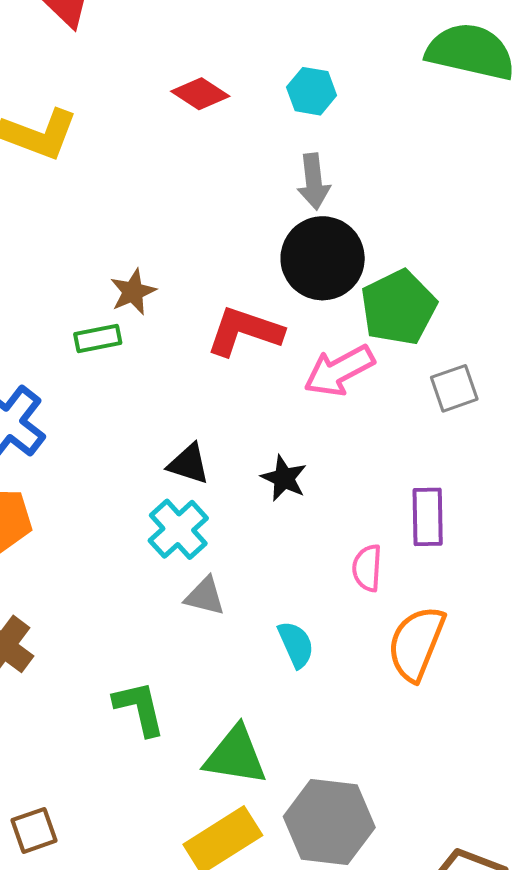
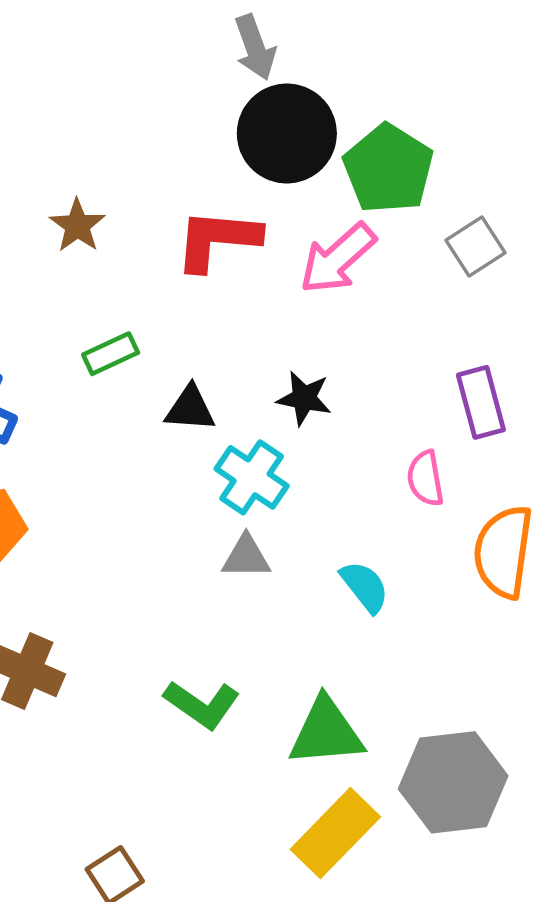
green rectangle: (98, 339) -> (111, 354), moved
cyan cross: (178, 529) -> (252, 477), moved
green L-shape: (139, 708) -> (202, 704), turned 152

